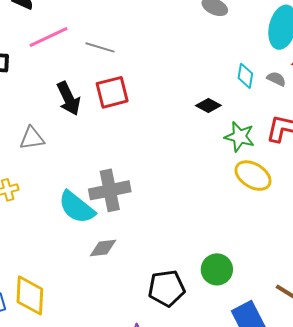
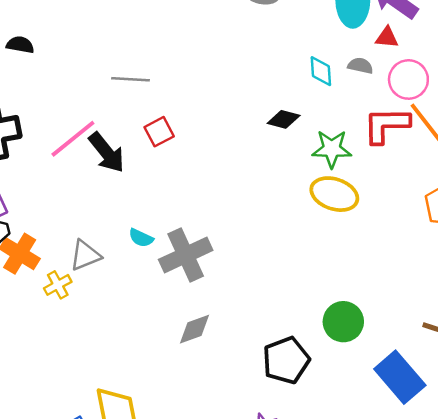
pink line: (49, 37) -> (73, 139), moved
red square: (112, 92) -> (159, 132), size x0.7
gray triangle: (32, 138) -> (85, 255), moved
yellow ellipse: (253, 176) -> (334, 194), moved
cyan semicircle: (77, 207) -> (141, 238), moved, size x0.5

